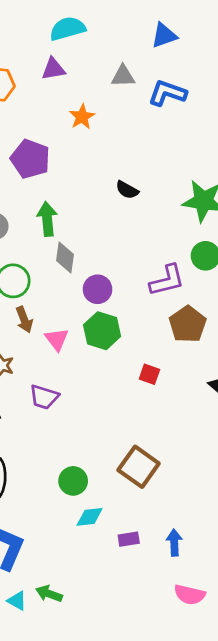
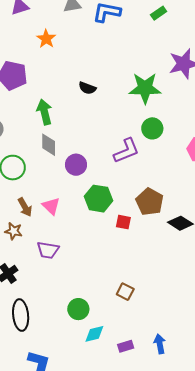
green arrow: (47, 219) -> (44, 112), moved
brown arrow: (24, 320) -> (25, 207), moved
brown pentagon: (188, 324) -> (150, 202), moved
green hexagon: (102, 331) -> (99, 199), moved
brown square: (139, 467) -> (125, 292), size x0.6

